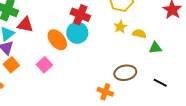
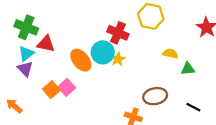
red cross: (80, 15) -> (118, 33), moved
yellow star: (120, 27) -> (118, 59), moved
orange square: (11, 65) -> (51, 90), moved

